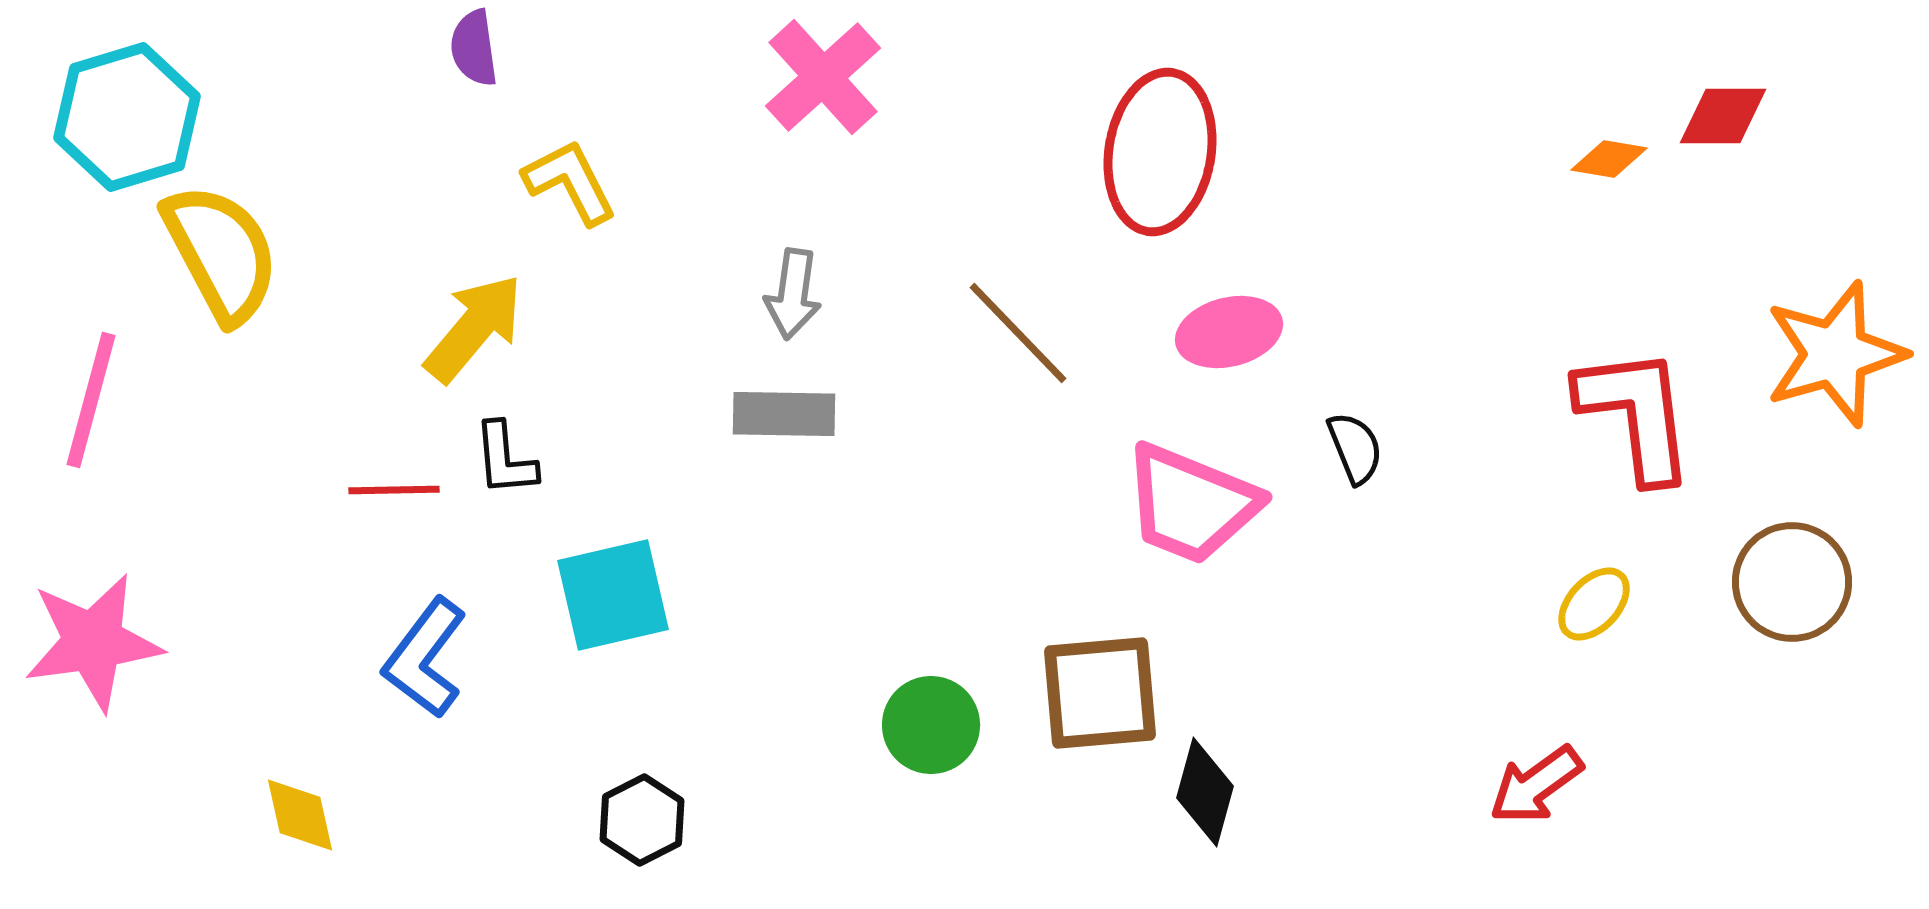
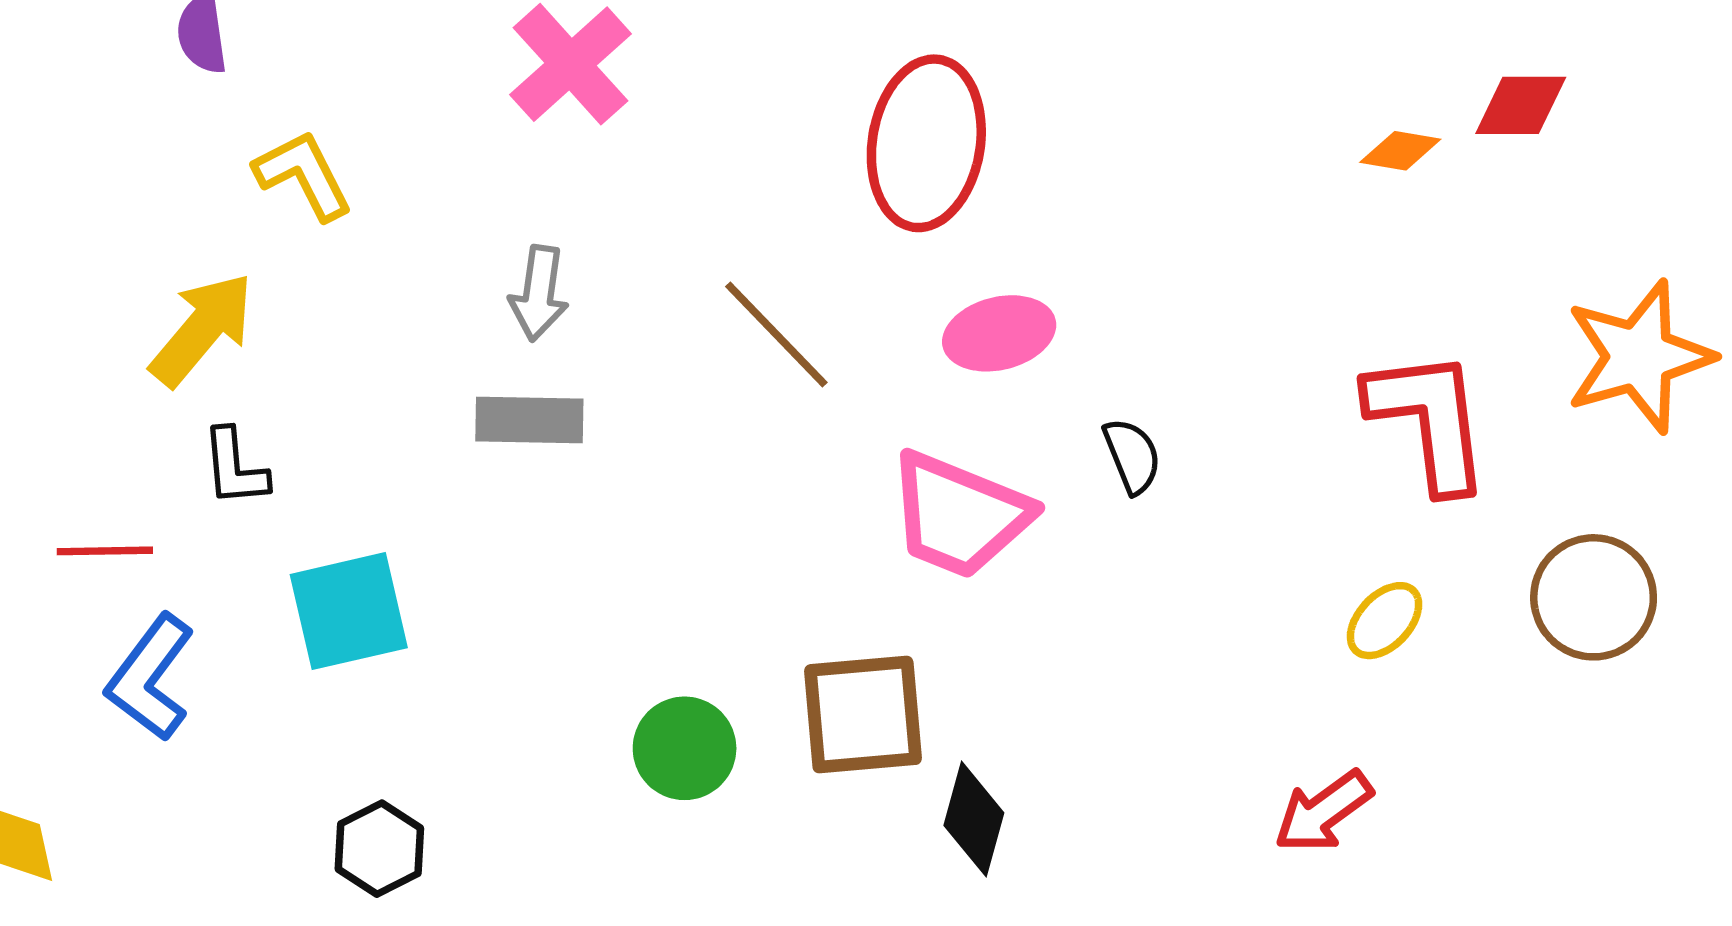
red line: (394, 490) -> (105, 551), moved

